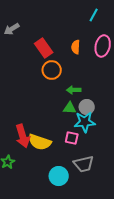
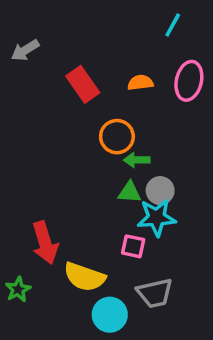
orange semicircle: (76, 47) -> (140, 83), turned 80
orange circle: (52, 70) -> (117, 137), moved
yellow semicircle: (40, 142) -> (85, 277), moved

